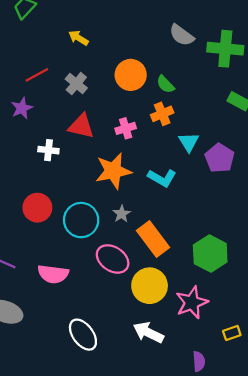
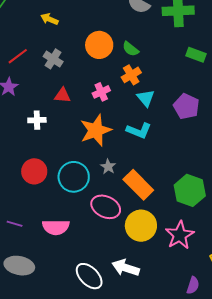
red triangle: (81, 126) -> (62, 95), size x0.7
cyan triangle: (189, 142) -> (146, 98), moved
white arrow: (148, 333) -> (126, 268), moved
purple semicircle: (199, 361) -> (193, 285), turned 30

